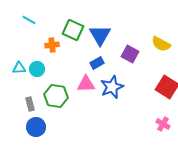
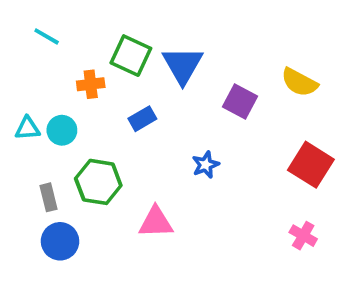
blue rectangle: (97, 63) -> (142, 119), moved
pink triangle: (86, 84) -> (156, 222), moved
blue star: (112, 87) -> (206, 165), size x0.6

